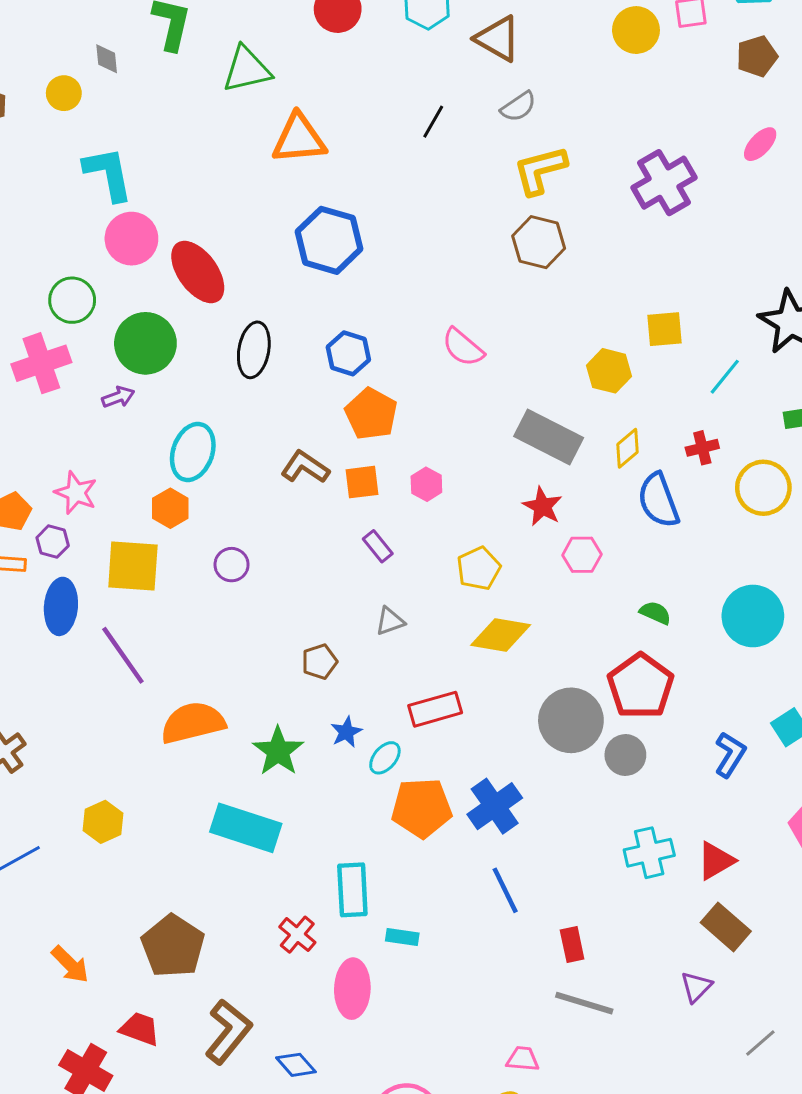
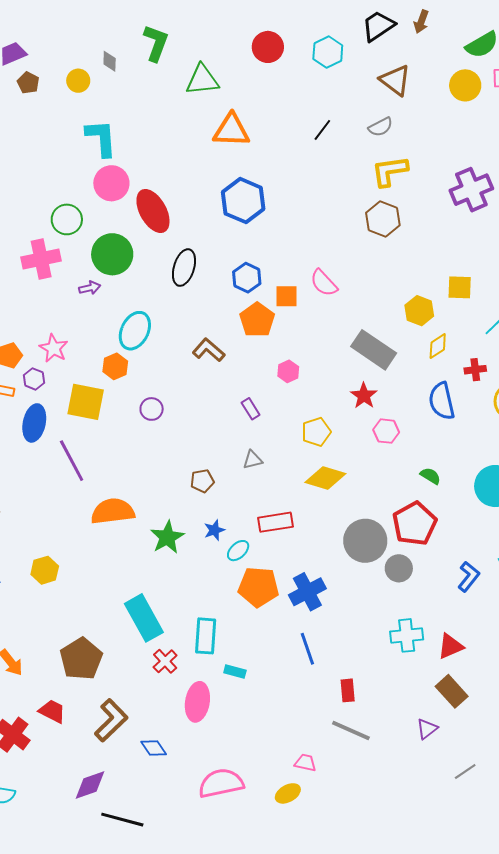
brown triangle: (498, 39) -> (395, 80), moved
yellow diamond: (628, 448) -> (438, 346), moved
orange square: (362, 482) -> (287, 296), moved
cyan rectangle: (246, 828) -> (144, 618), moved, turned 36

